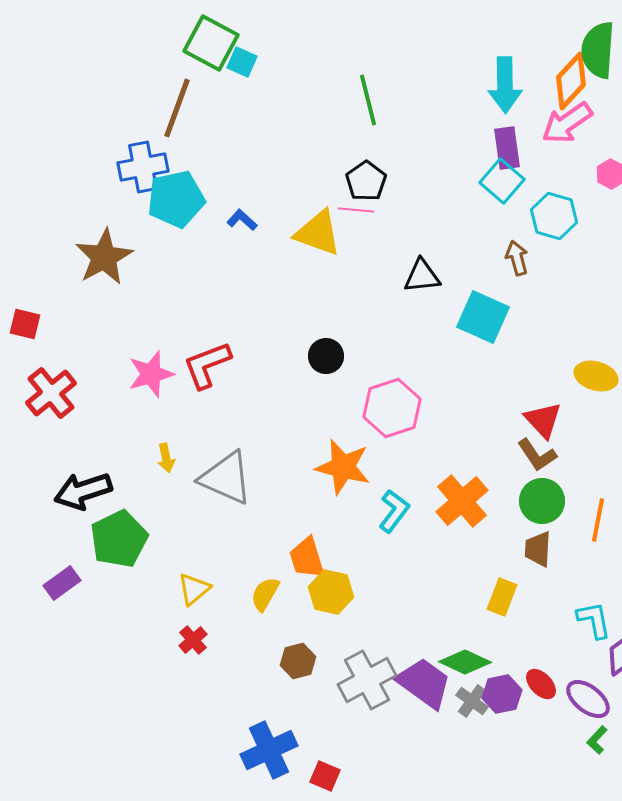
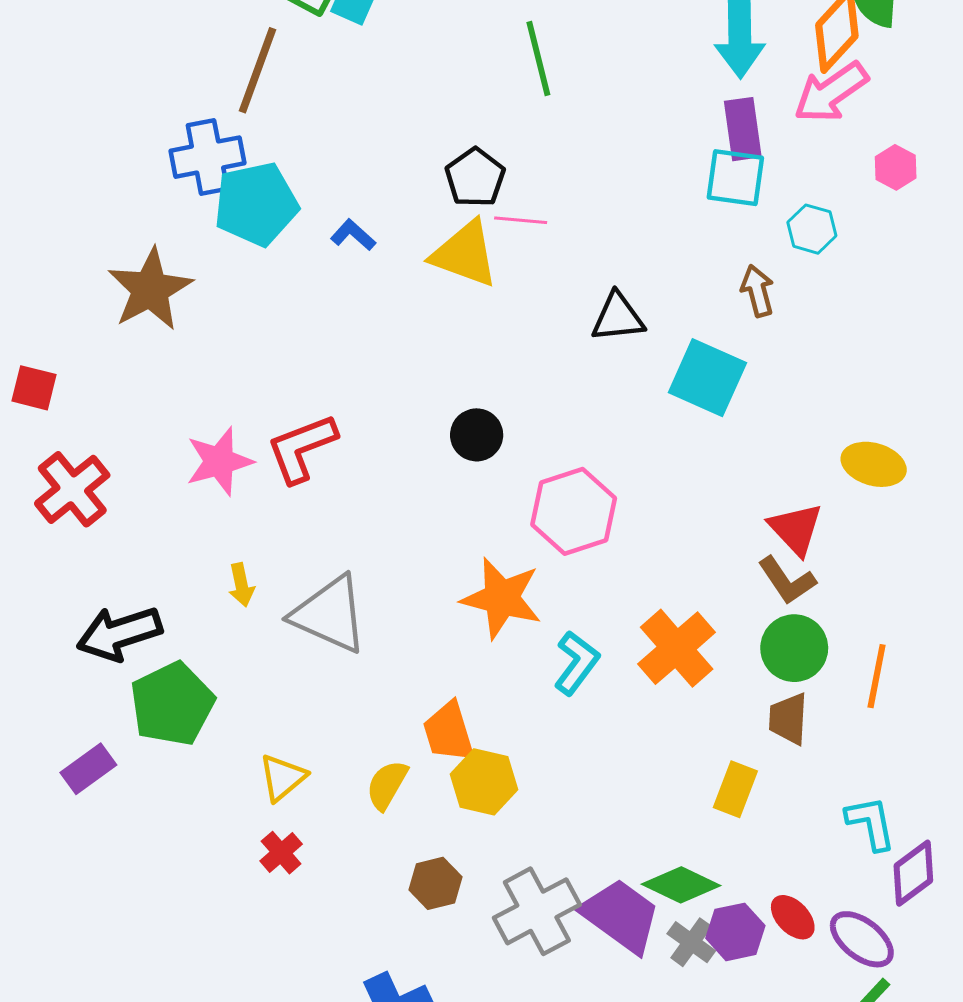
black pentagon: (366, 181) -> (475, 178), moved
cyan square: (502, 181) -> (735, 178), turned -33
cyan hexagon: (554, 216) -> (812, 229), size x0.7

